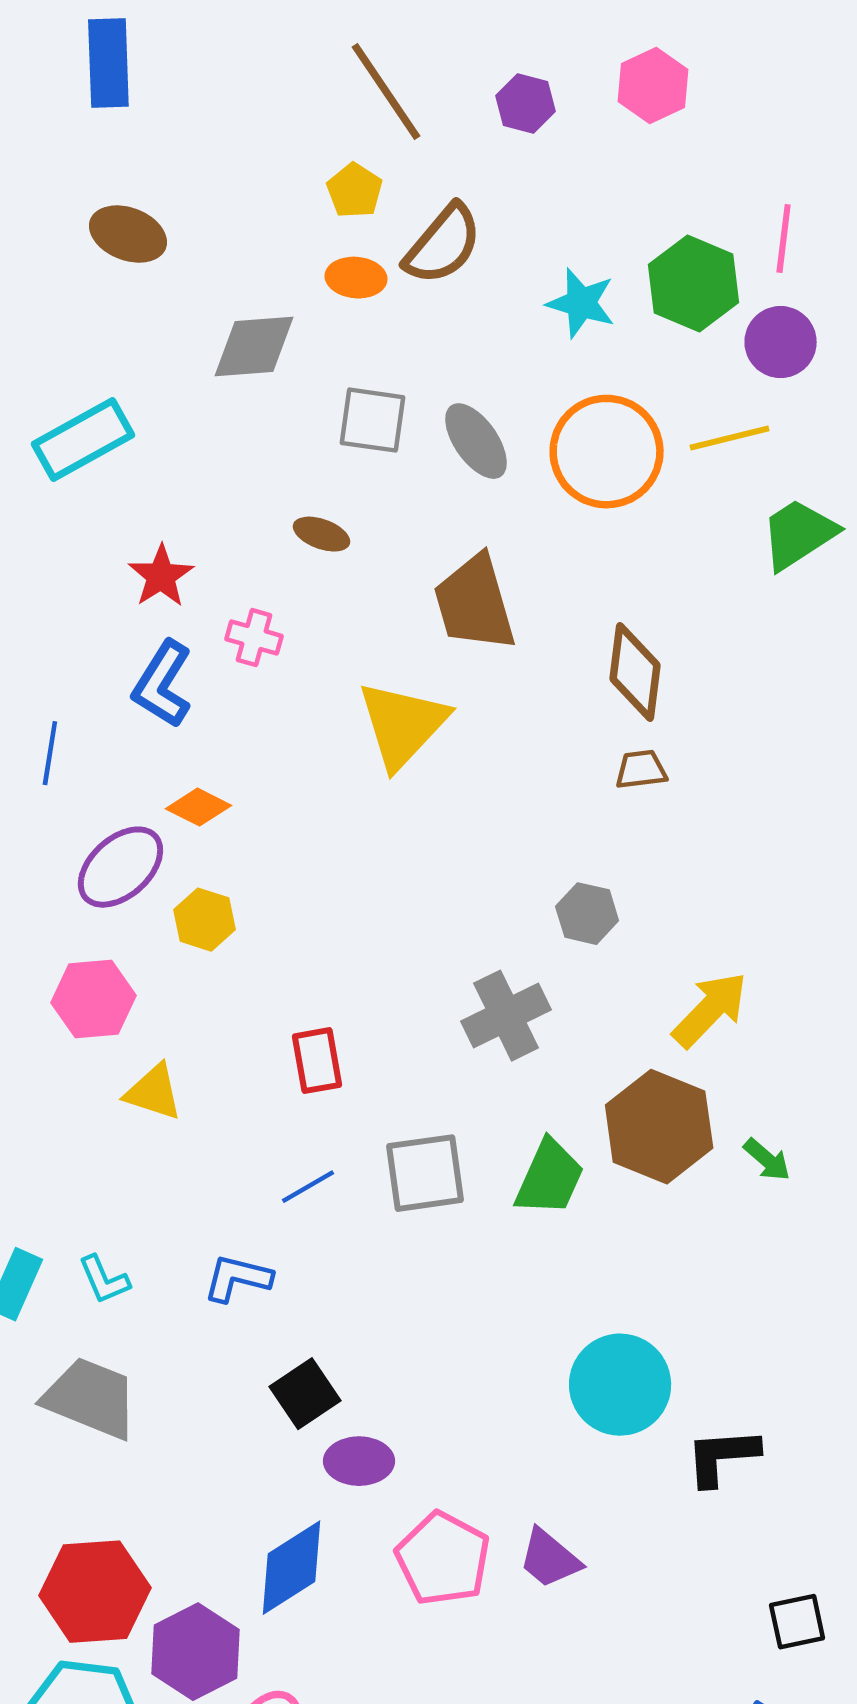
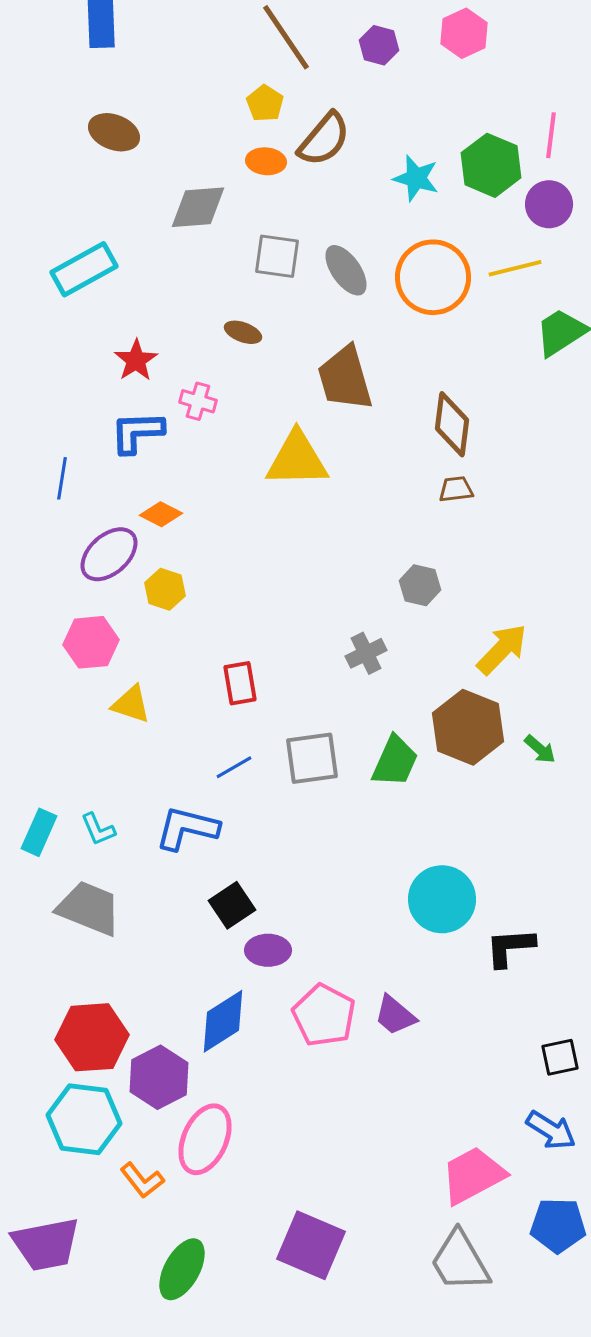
blue L-shape: (162, 684) -> (137, 432), turned 56
yellow triangle: (403, 725) -> (297, 459), turned 46
gray cross: (506, 1016) -> (366, 653), size x0.7
blue L-shape: (237, 1278) -> (187, 828), size x1.4

